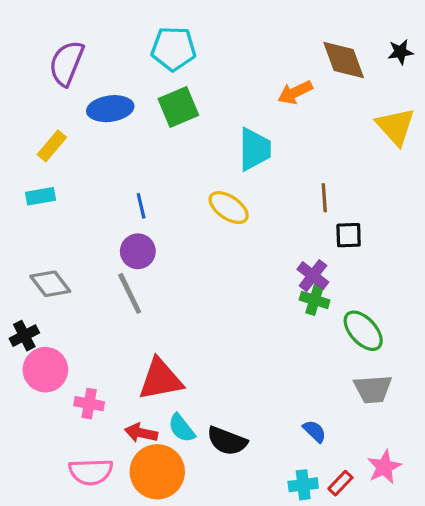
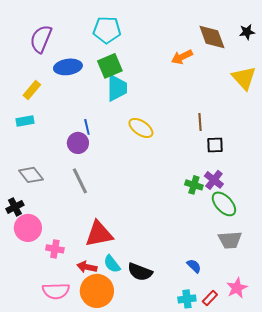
cyan trapezoid: (255, 149) -> (117, 88), moved
purple circle: (138, 251) -> (78, 143), moved
purple cross: (313, 276) -> (214, 180), moved

